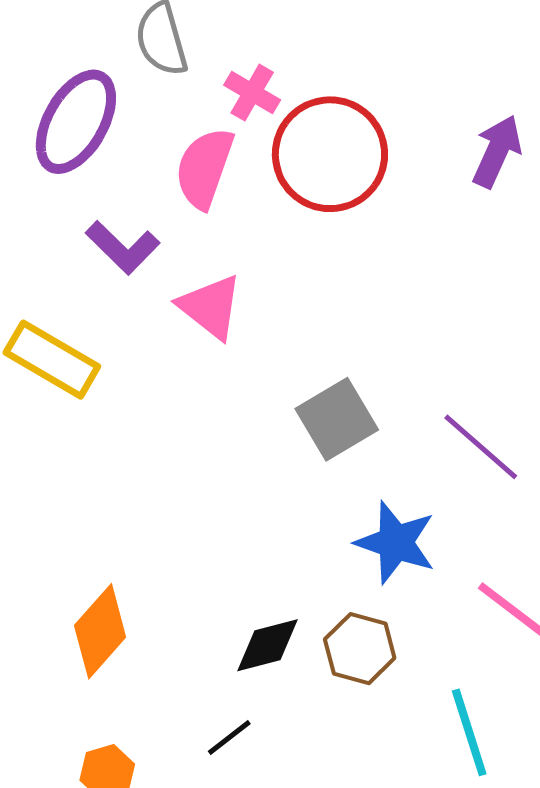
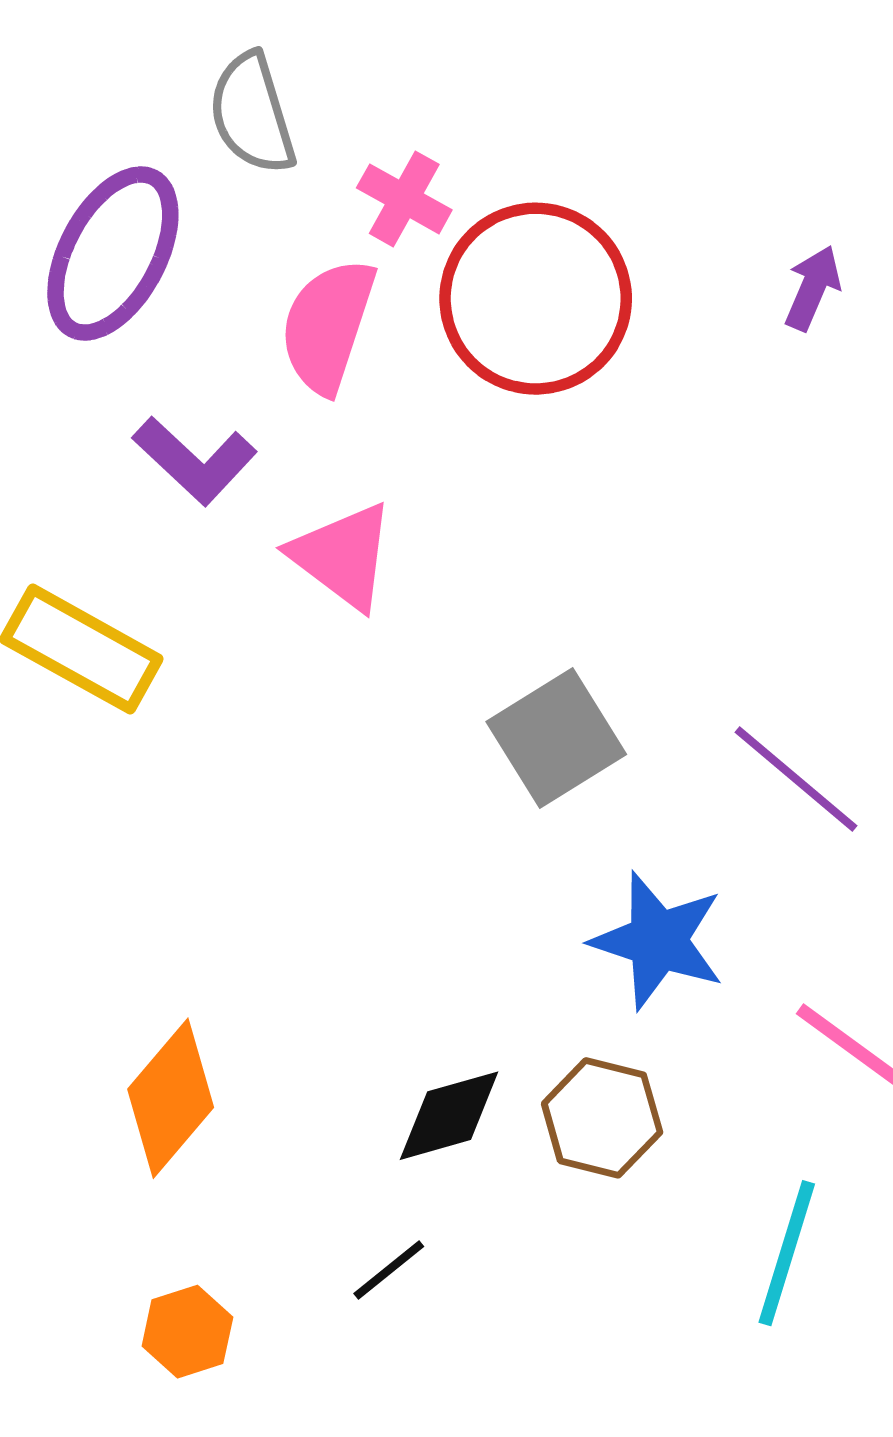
purple arrow: (497, 151) -> (813, 288), size x0.7
cyan line: (469, 732) -> (787, 1253), turned 36

